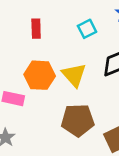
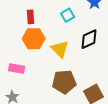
orange hexagon: (40, 75) -> (34, 39), moved

